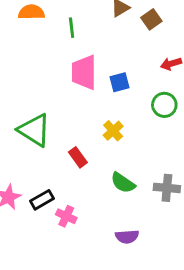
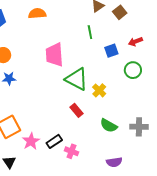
green line: (72, 28) -> (90, 32), moved
pink trapezoid: (84, 72) -> (54, 55), moved
blue square: (119, 82) -> (111, 51), moved
green triangle: (34, 130) -> (77, 79), moved

